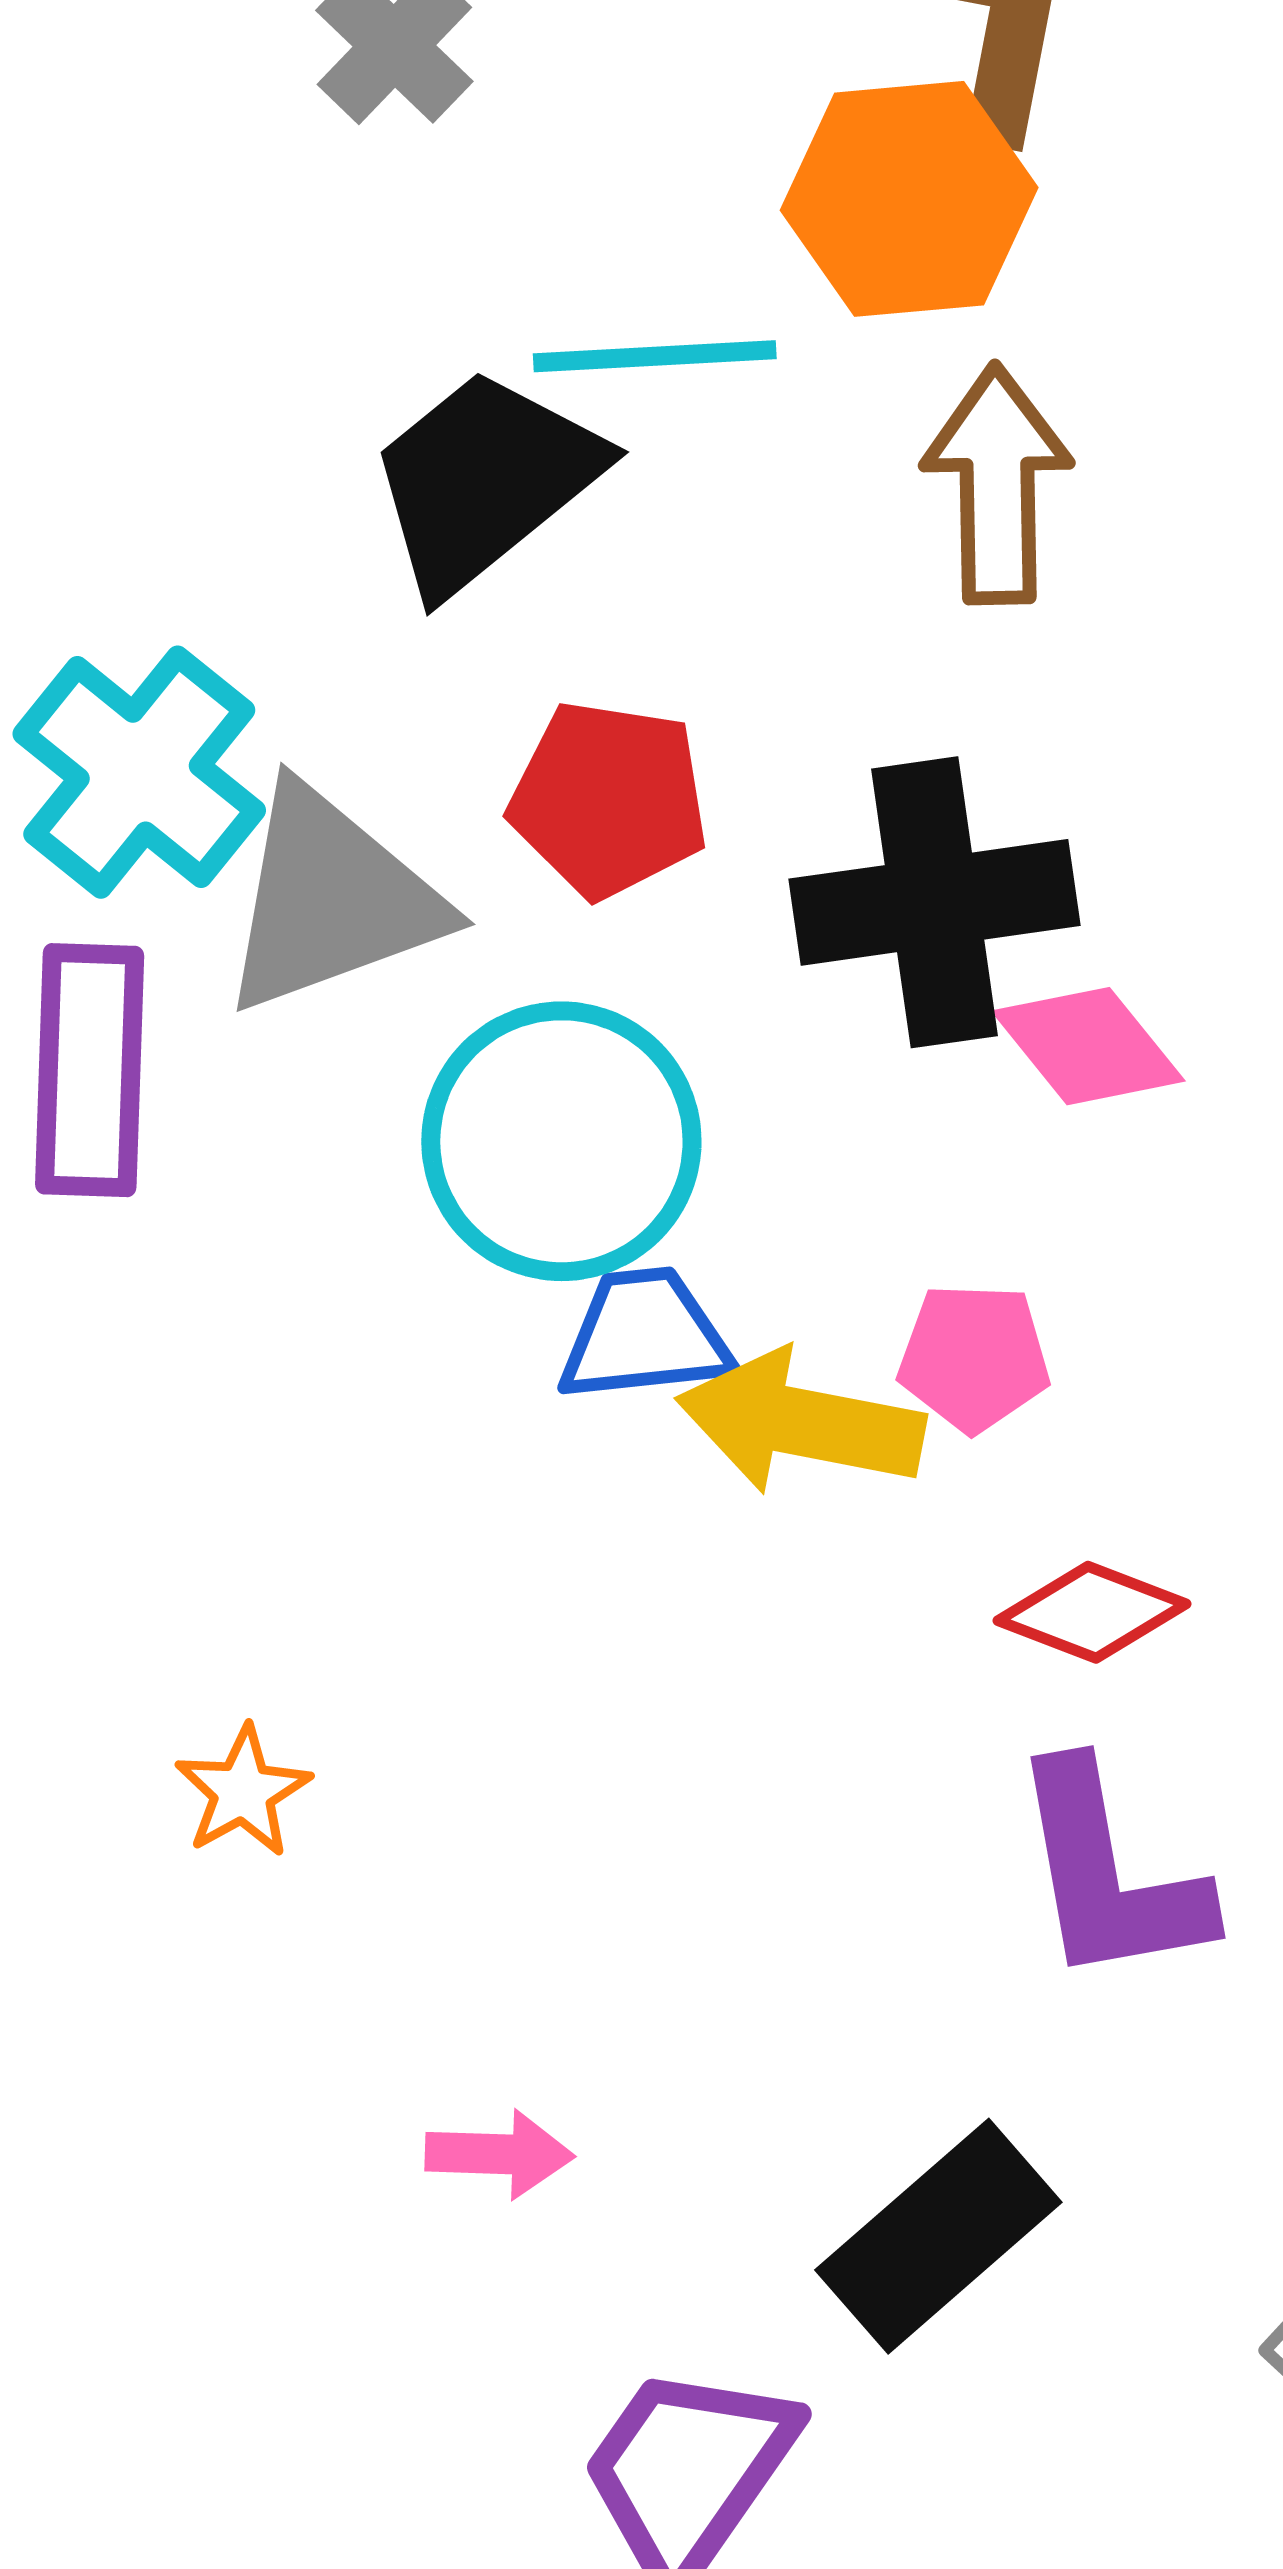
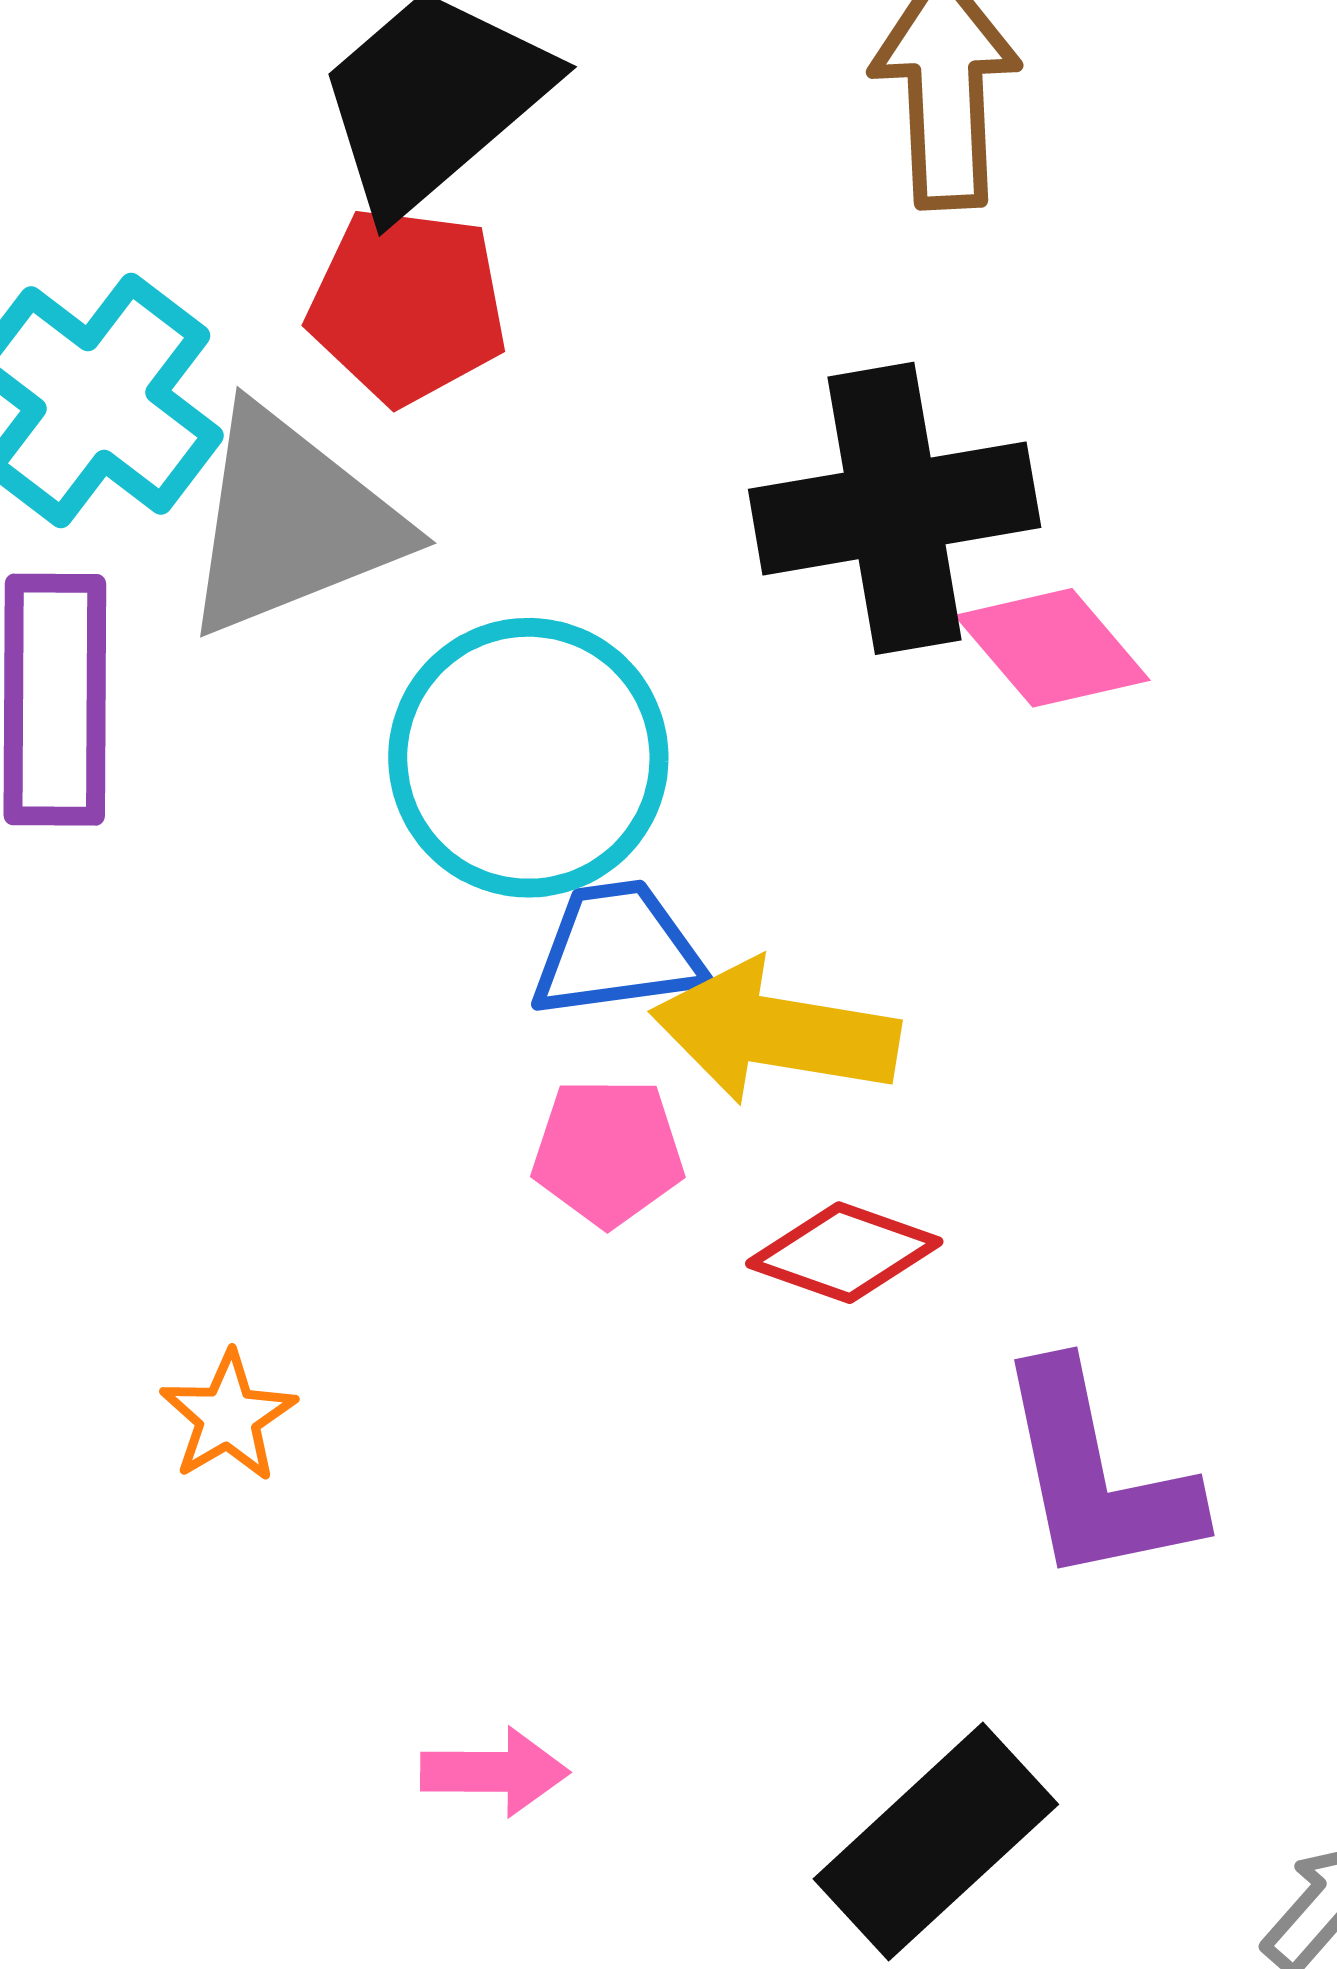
red pentagon: (609, 799) -> (407, 306), moved
pink pentagon: (974, 1357) -> (608, 1152), moved
red diamond: (1092, 1612) -> (844, 1253), moved

